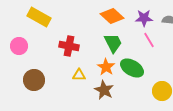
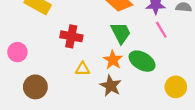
pink circle: (19, 46) -> (17, 52), moved
brown circle: (34, 80) -> (35, 87), moved

